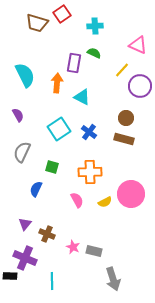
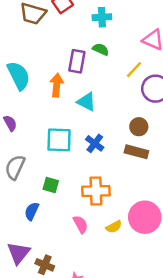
cyan square: (59, 129) -> (59, 140), turned 35
purple triangle: (25, 224) -> (19, 253), size x1.5

